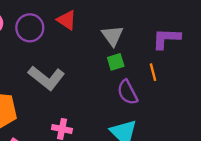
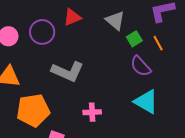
red triangle: (67, 20) -> (72, 17), turned -42
green square: (116, 62) -> (134, 39), moved

